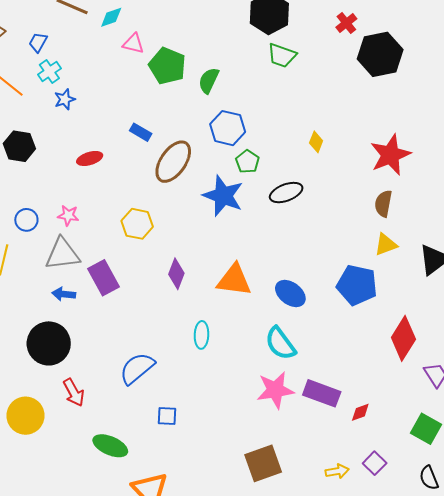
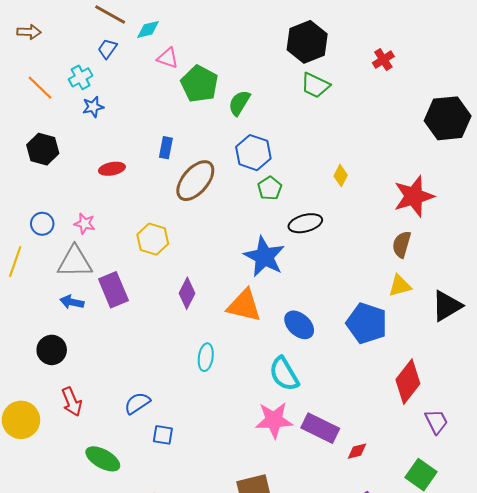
blue trapezoid: (38, 42) -> (107, 49), moved
black hexagon: (380, 54) -> (448, 118), moved
blue rectangle: (141, 132) -> (166, 148), turned 65
blue star: (223, 196) -> (264, 257), moved
black circle: (49, 343) -> (52, 350), size x0.7
blue semicircle: (137, 368) -> (137, 403), moved, size x0.7

